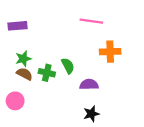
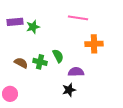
green star: (23, 59) -> (33, 27), moved
pink circle: (15, 101) -> (10, 94), moved
black star: (91, 114) -> (69, 90), moved

